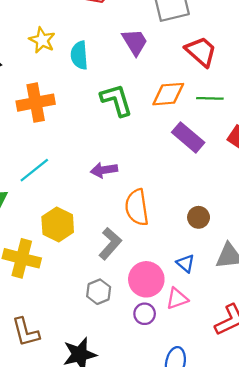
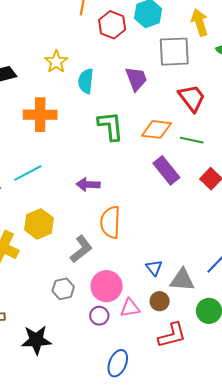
brown circle: (199, 217) -> (160, 301), moved
blue triangle: (186, 263) -> (154, 268), moved

